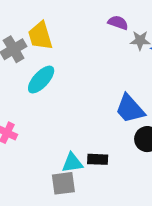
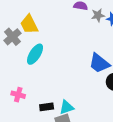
black rectangle: (98, 159) -> (47, 107), moved

